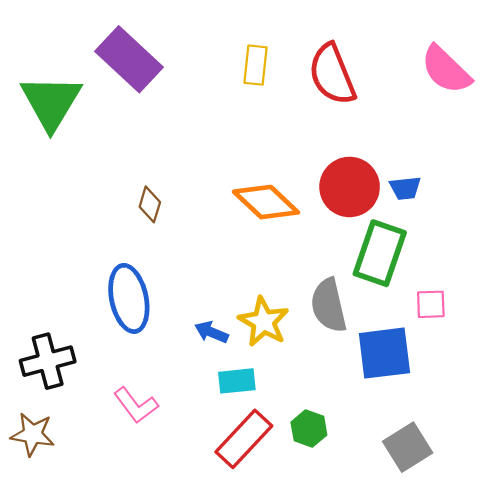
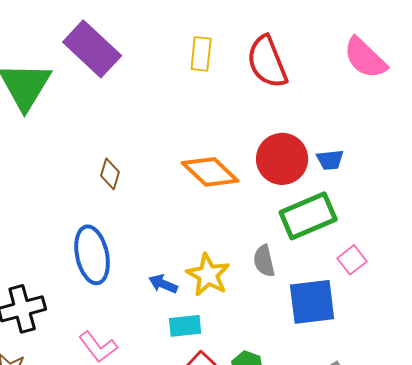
green rectangle: (380, 253) -> (308, 216), turned 48
pink square: (431, 304) -> (352, 260), turned -36
gray semicircle: (329, 305) -> (264, 261), size x0.7

